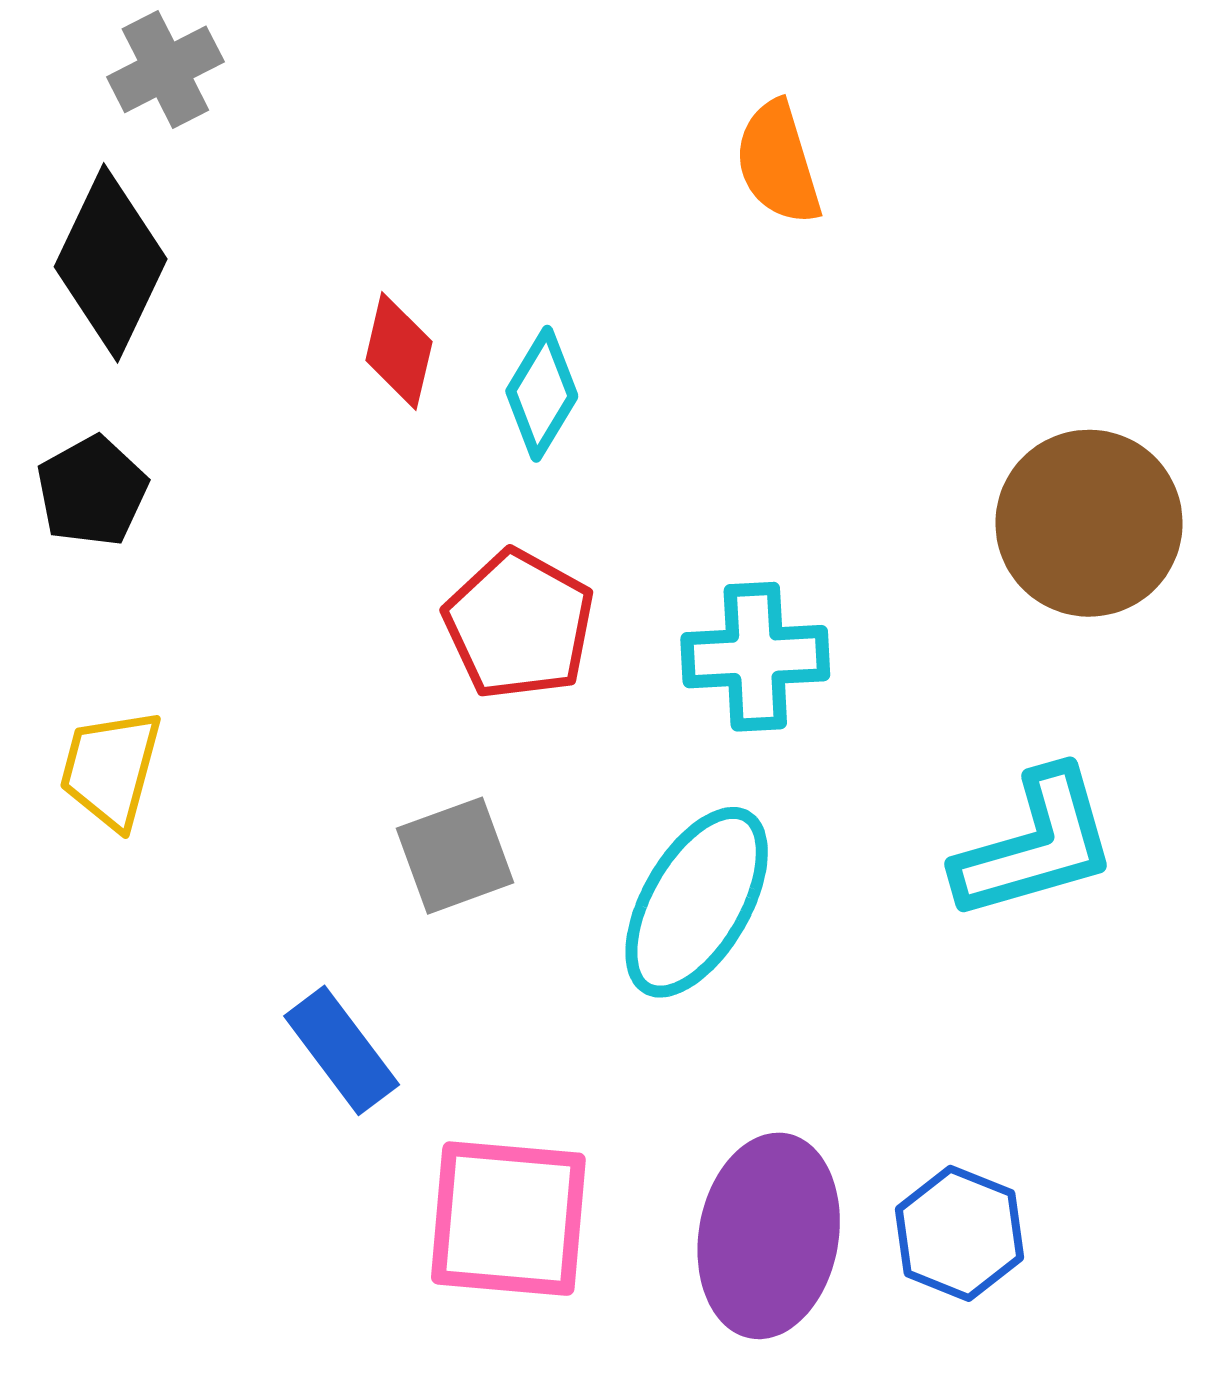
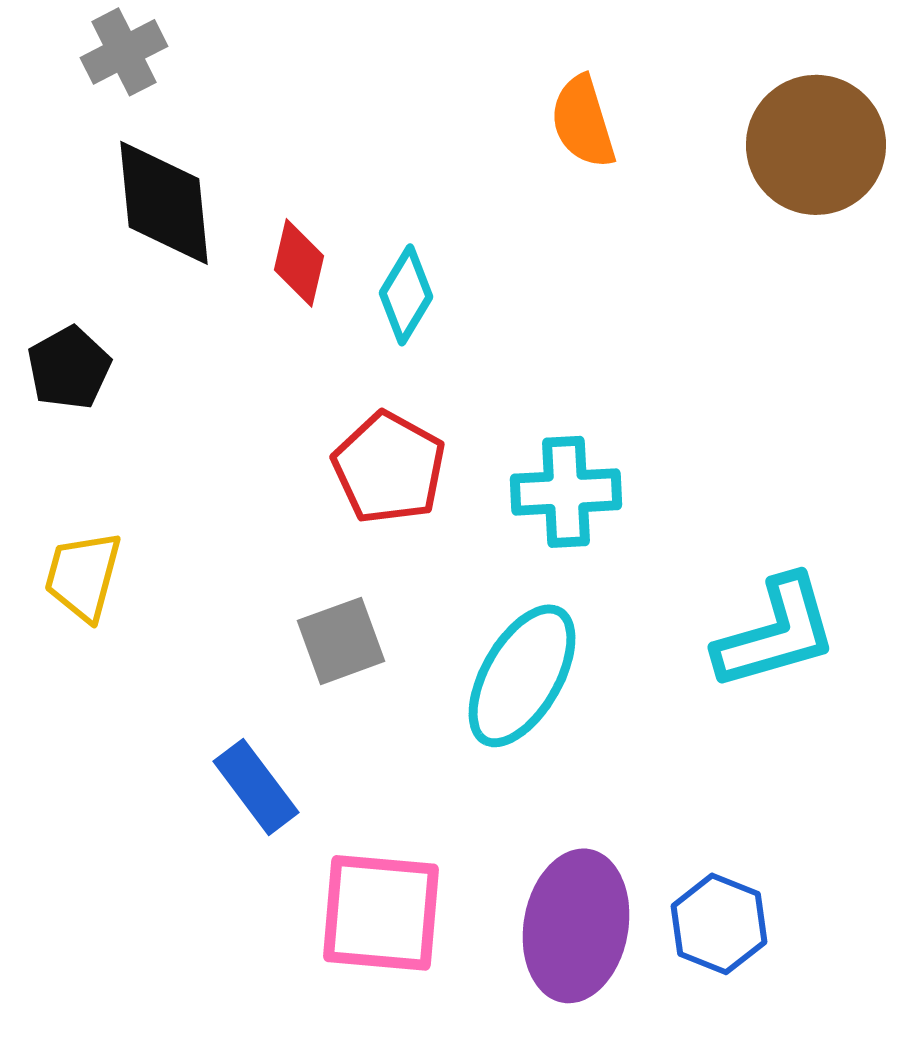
black diamond: (111, 263) -> (164, 203), moved, turned -31
brown circle: (1089, 523) -> (816, 145), moved

